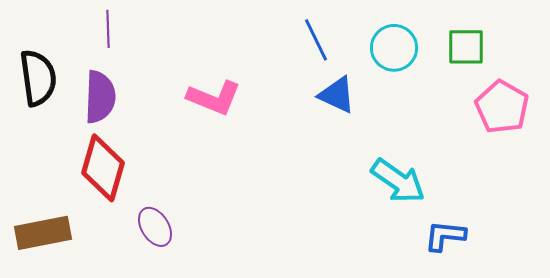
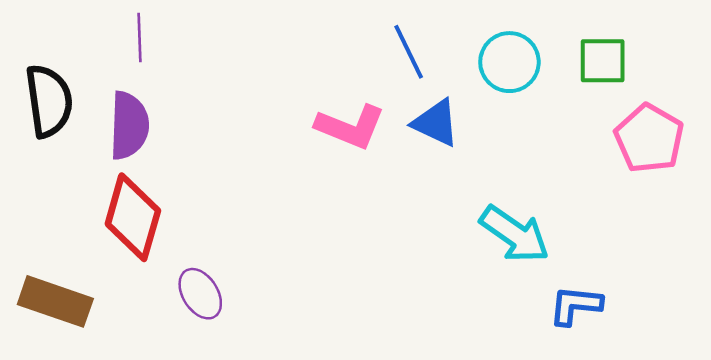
pink L-shape: (214, 98) -> (350, 127), moved
brown rectangle: (43, 233) -> (55, 301), turned 30

